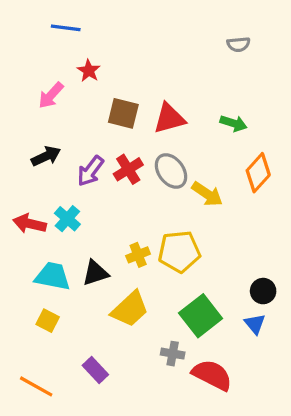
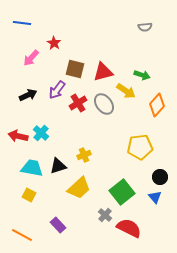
blue line: (66, 28) -> (22, 23), moved
purple arrow: (90, 171) -> (57, 90), moved
yellow arrow: (207, 194) -> (126, 91), moved
yellow pentagon: (179, 252) -> (140, 147), moved
gray cross: (173, 354) -> (105, 215), turned 32

